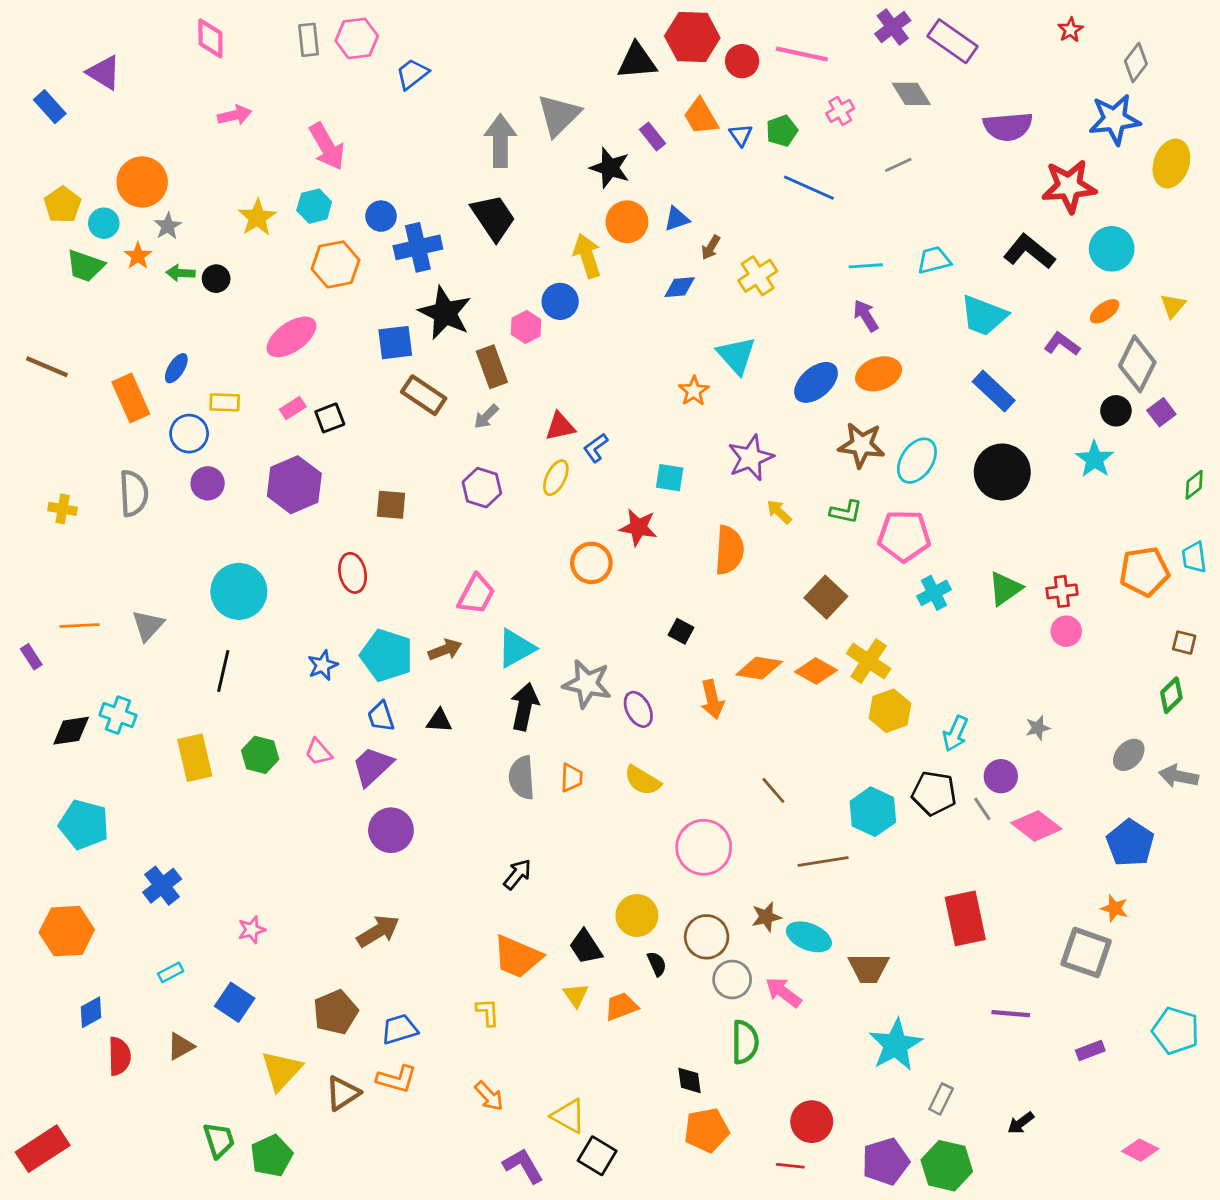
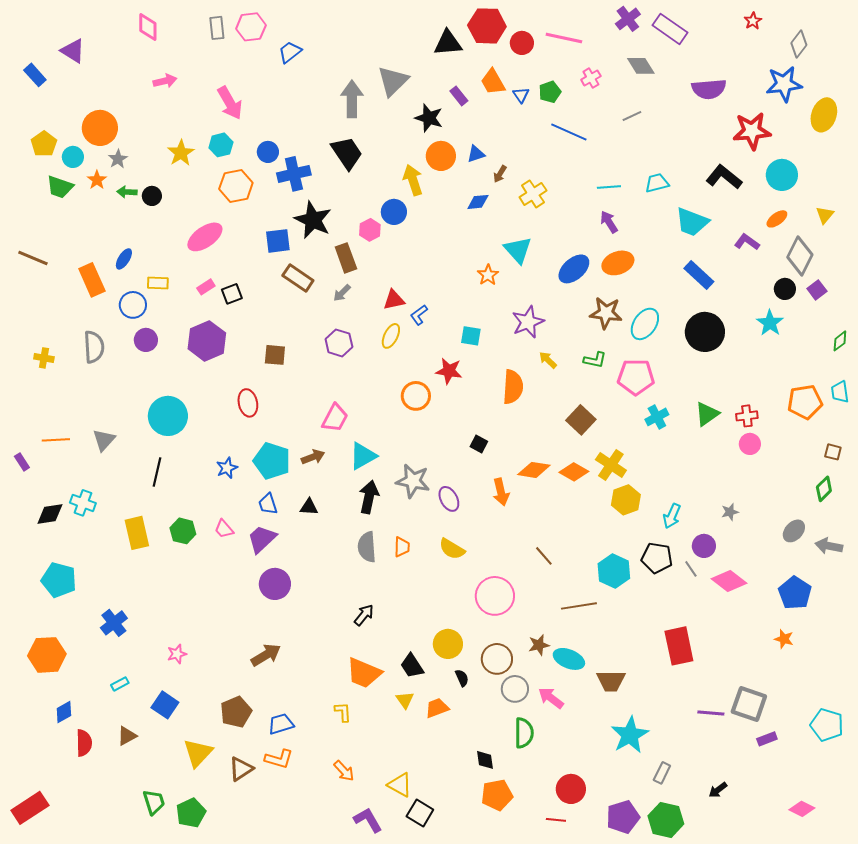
gray square: (1086, 952) -> (749, 704), moved

